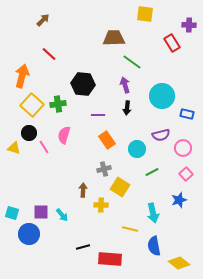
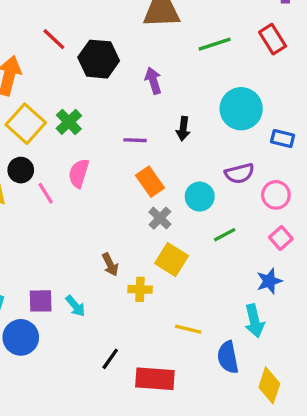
red rectangle: (172, 43) -> (273, 39), moved
green line: (132, 62) -> (215, 44), moved, turned -54
black hexagon: (83, 84) -> (99, 59), moved
purple arrow: (125, 85) -> (153, 81), moved
green cross: (58, 104) -> (69, 122), turned -35
gray cross: (104, 169) -> (160, 218), moved, turned -32
brown arrow: (83, 190) -> (110, 264), turned 152
cyan arrow: (153, 213) -> (254, 321), moved
black line: (83, 247) -> (110, 359), turned -40
yellow diamond: (179, 263) -> (269, 385), turned 70

